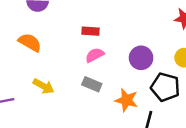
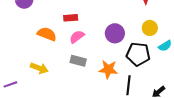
orange semicircle: (30, 42) -> (47, 34), moved

